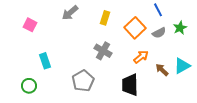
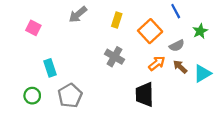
gray semicircle: (159, 33) -> (177, 46), moved
brown arrow: (162, 70) -> (180, 67), moved
gray pentagon: (83, 81) -> (70, 96), moved

